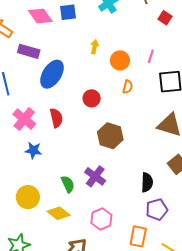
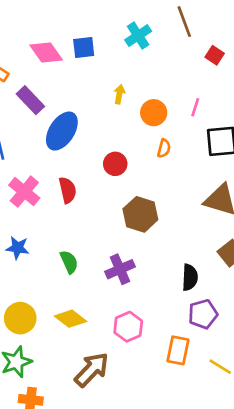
purple rectangle: (29, 51) -> (30, 100), turned 30
blue star: (33, 150) -> (18, 248), moved
purple cross: (95, 176) -> (120, 269), turned 30
green semicircle: (68, 184) -> (69, 262), moved
yellow circle: (28, 197) -> (20, 318), moved

